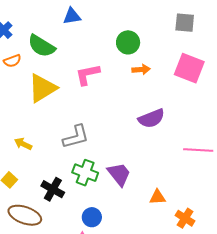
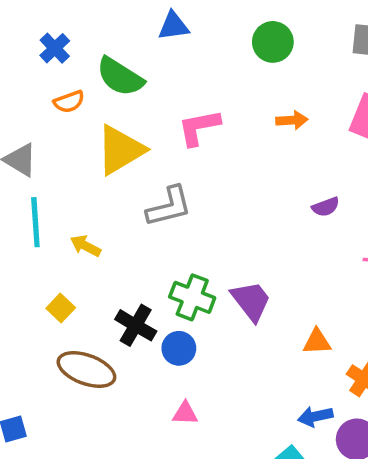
green circle: (128, 42) -> (273, 42), moved
purple semicircle: (151, 118) -> (326, 207), moved, size x0.6
gray L-shape: (76, 137) -> (169, 207), moved
blue circle: (92, 217) -> (179, 348), moved

